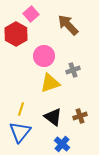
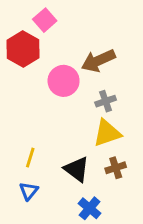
brown arrow: (68, 25) -> (98, 61), moved, turned -70
yellow triangle: (50, 83) -> (107, 133), moved
blue triangle: (20, 132) -> (29, 191), size x0.6

